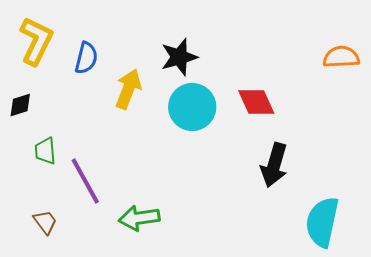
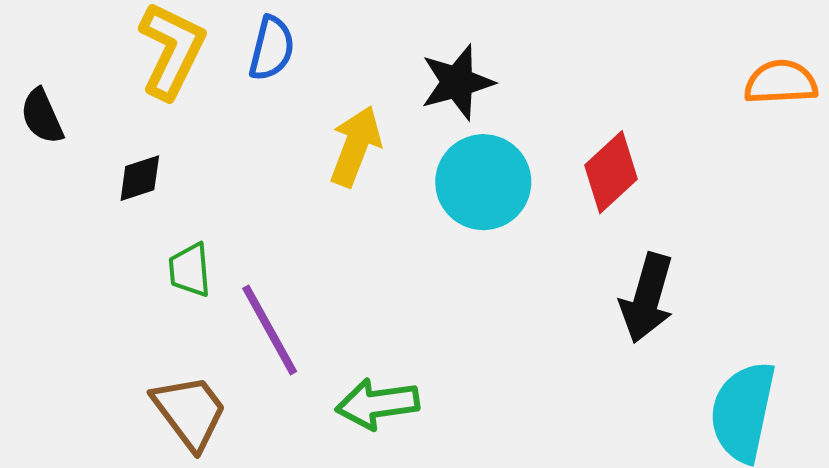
blue semicircle: (86, 58) -> (272, 48), moved
red diamond: (256, 102) -> (611, 172), turned 72
brown trapezoid: (45, 222) -> (190, 412), size x1.6

